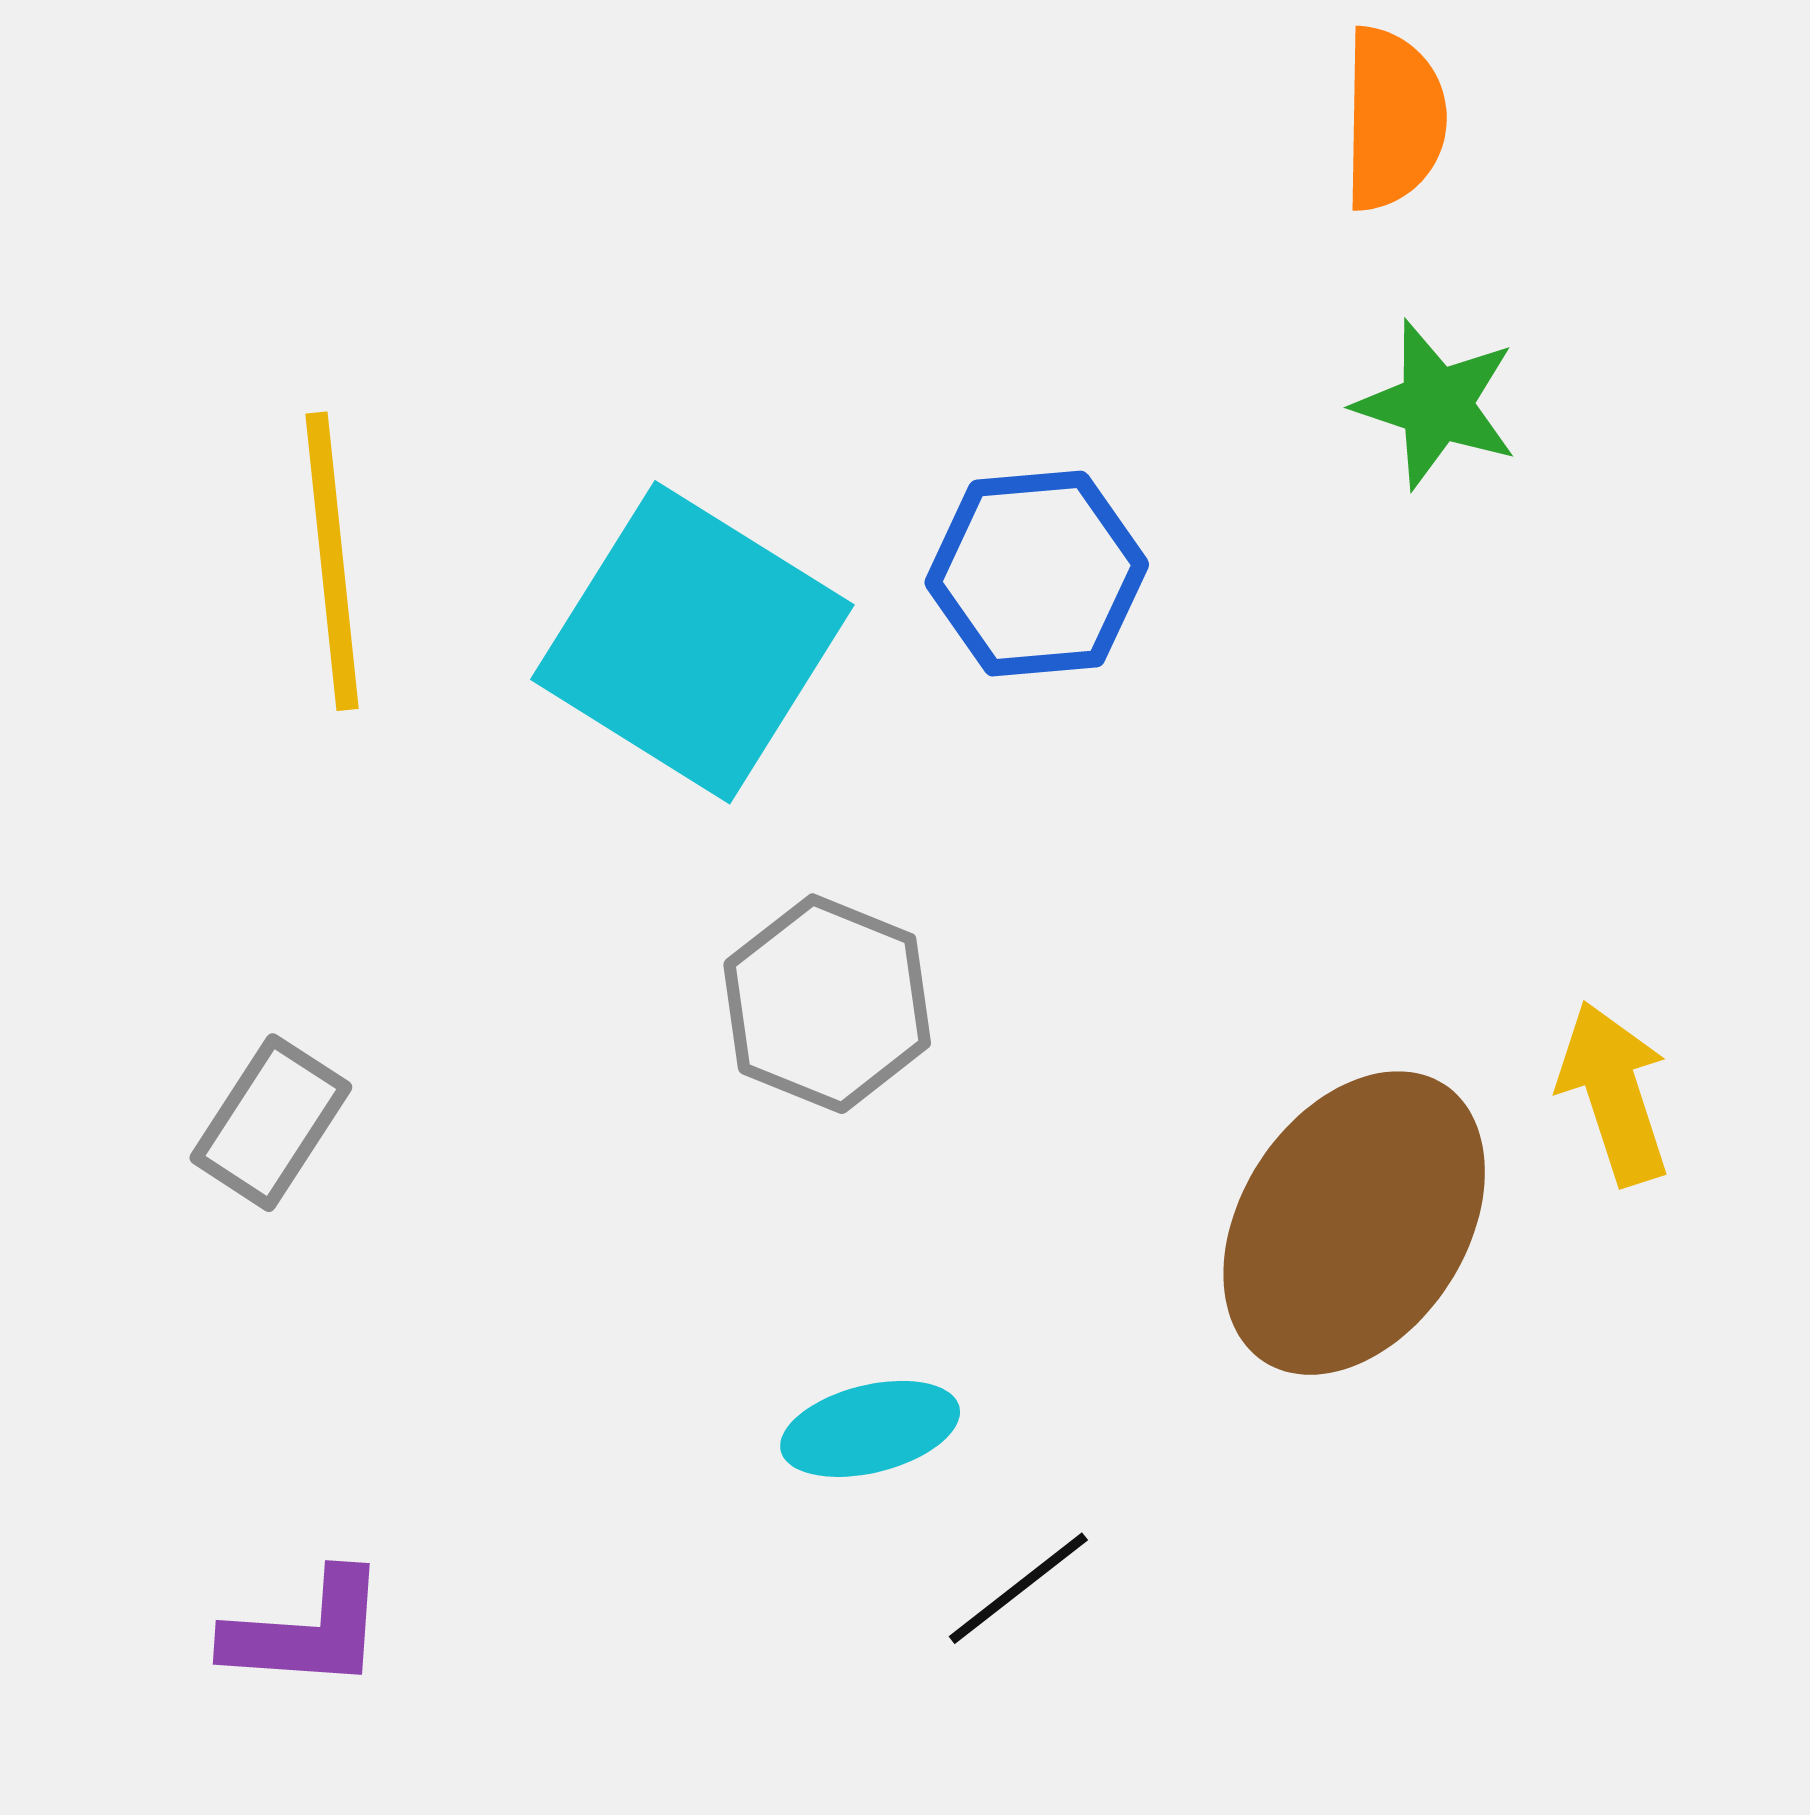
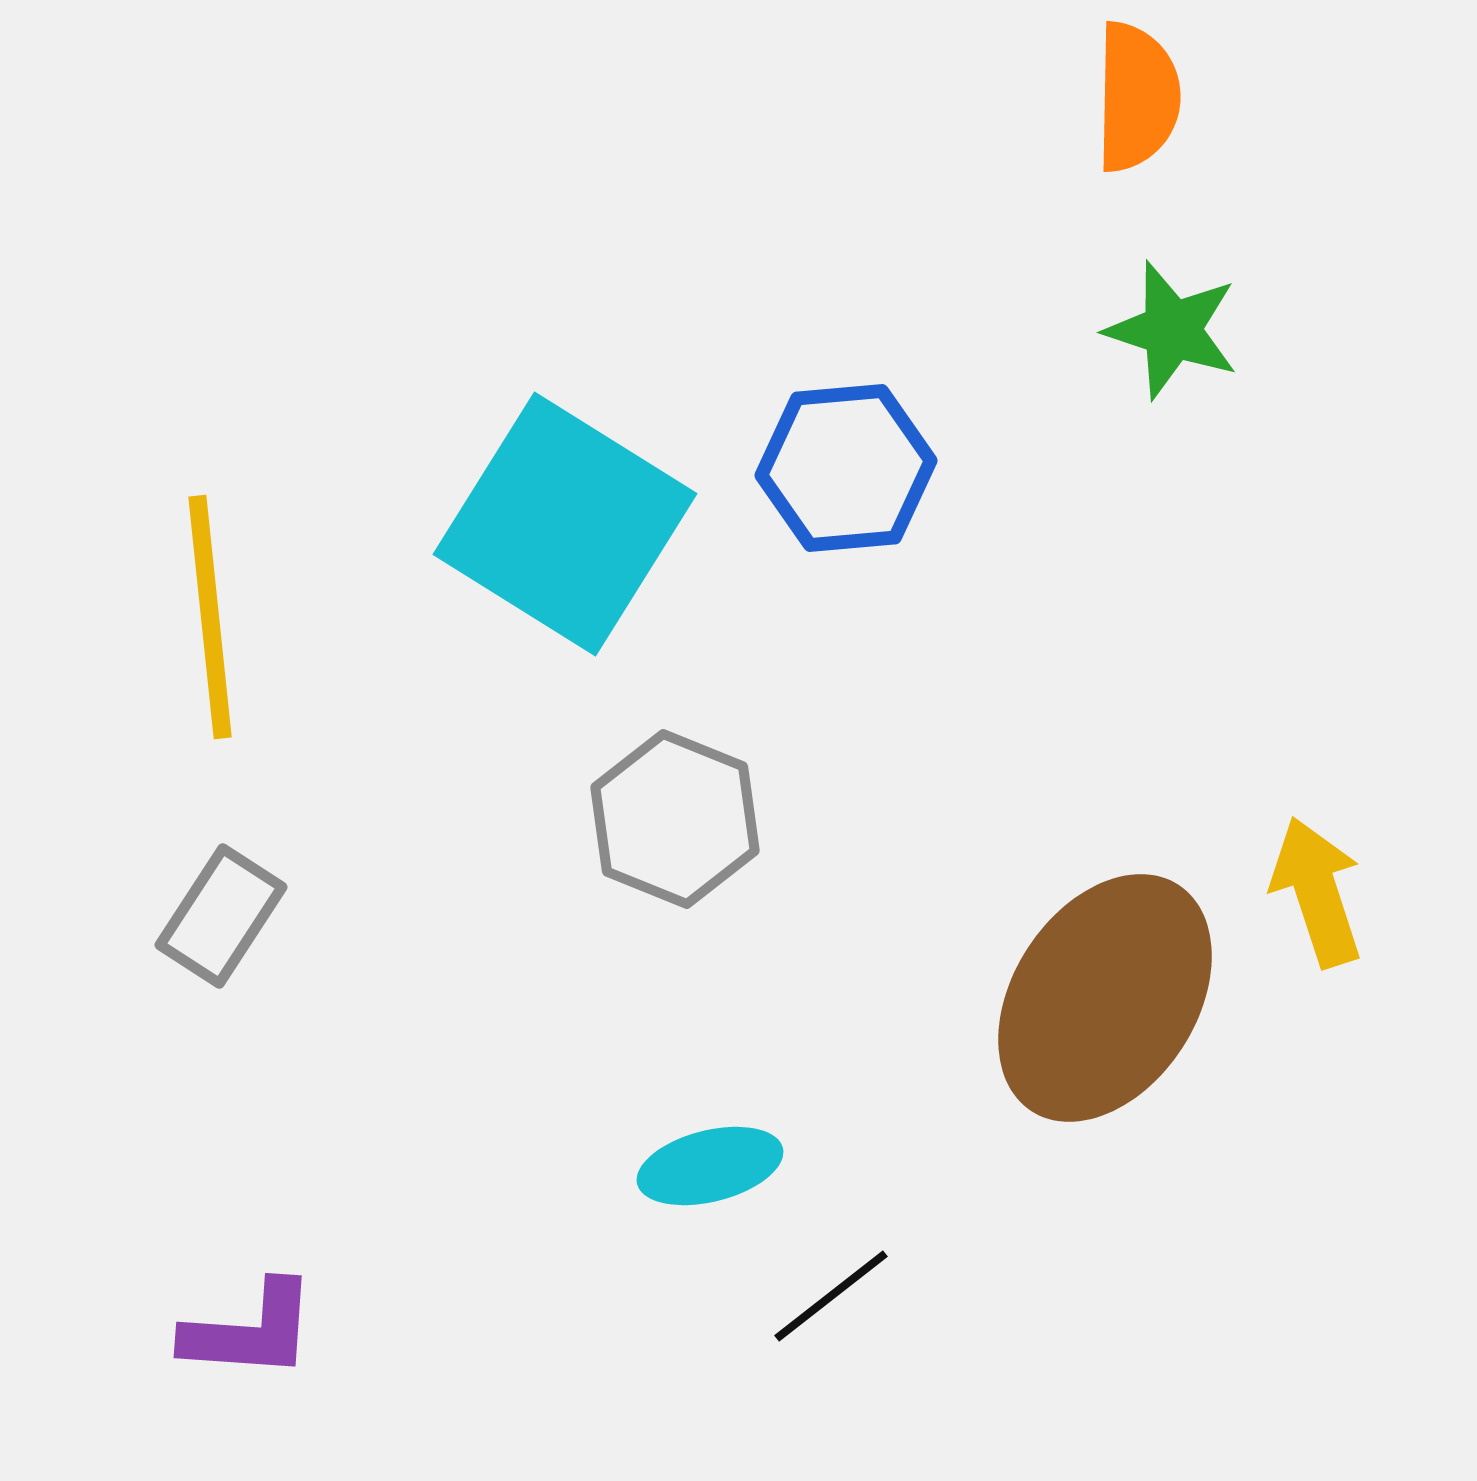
yellow line: (332, 561) -> (210, 617), moved

